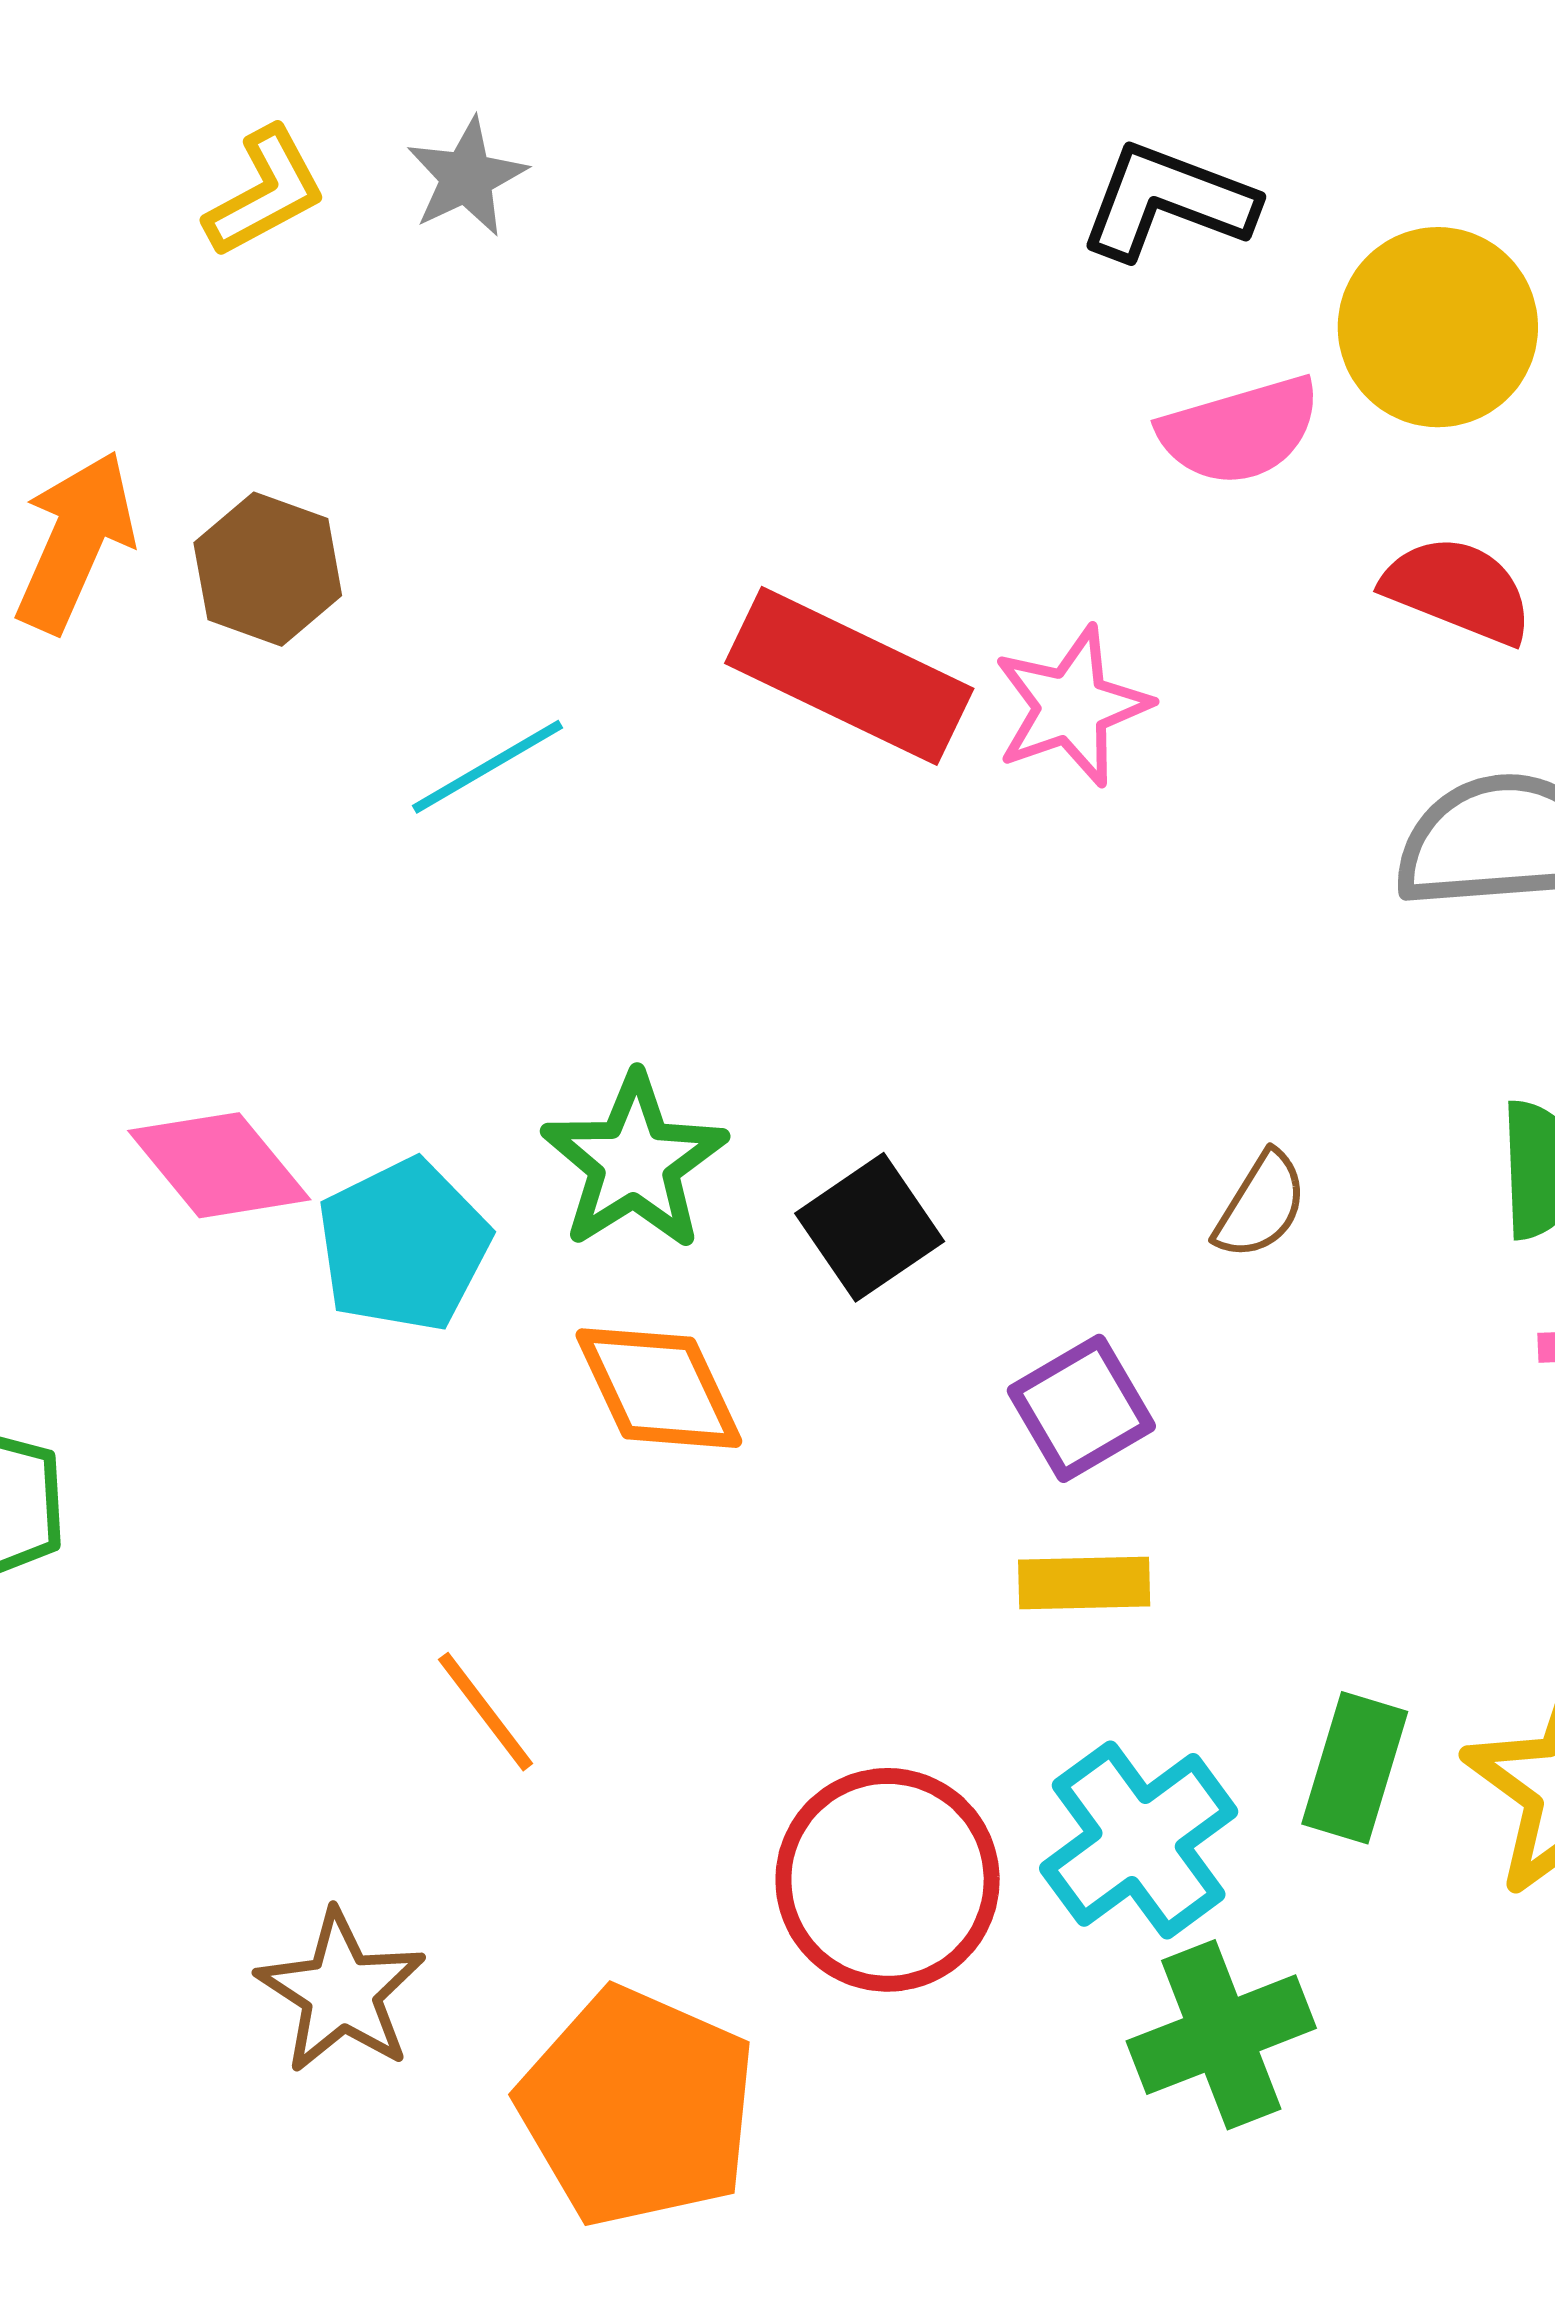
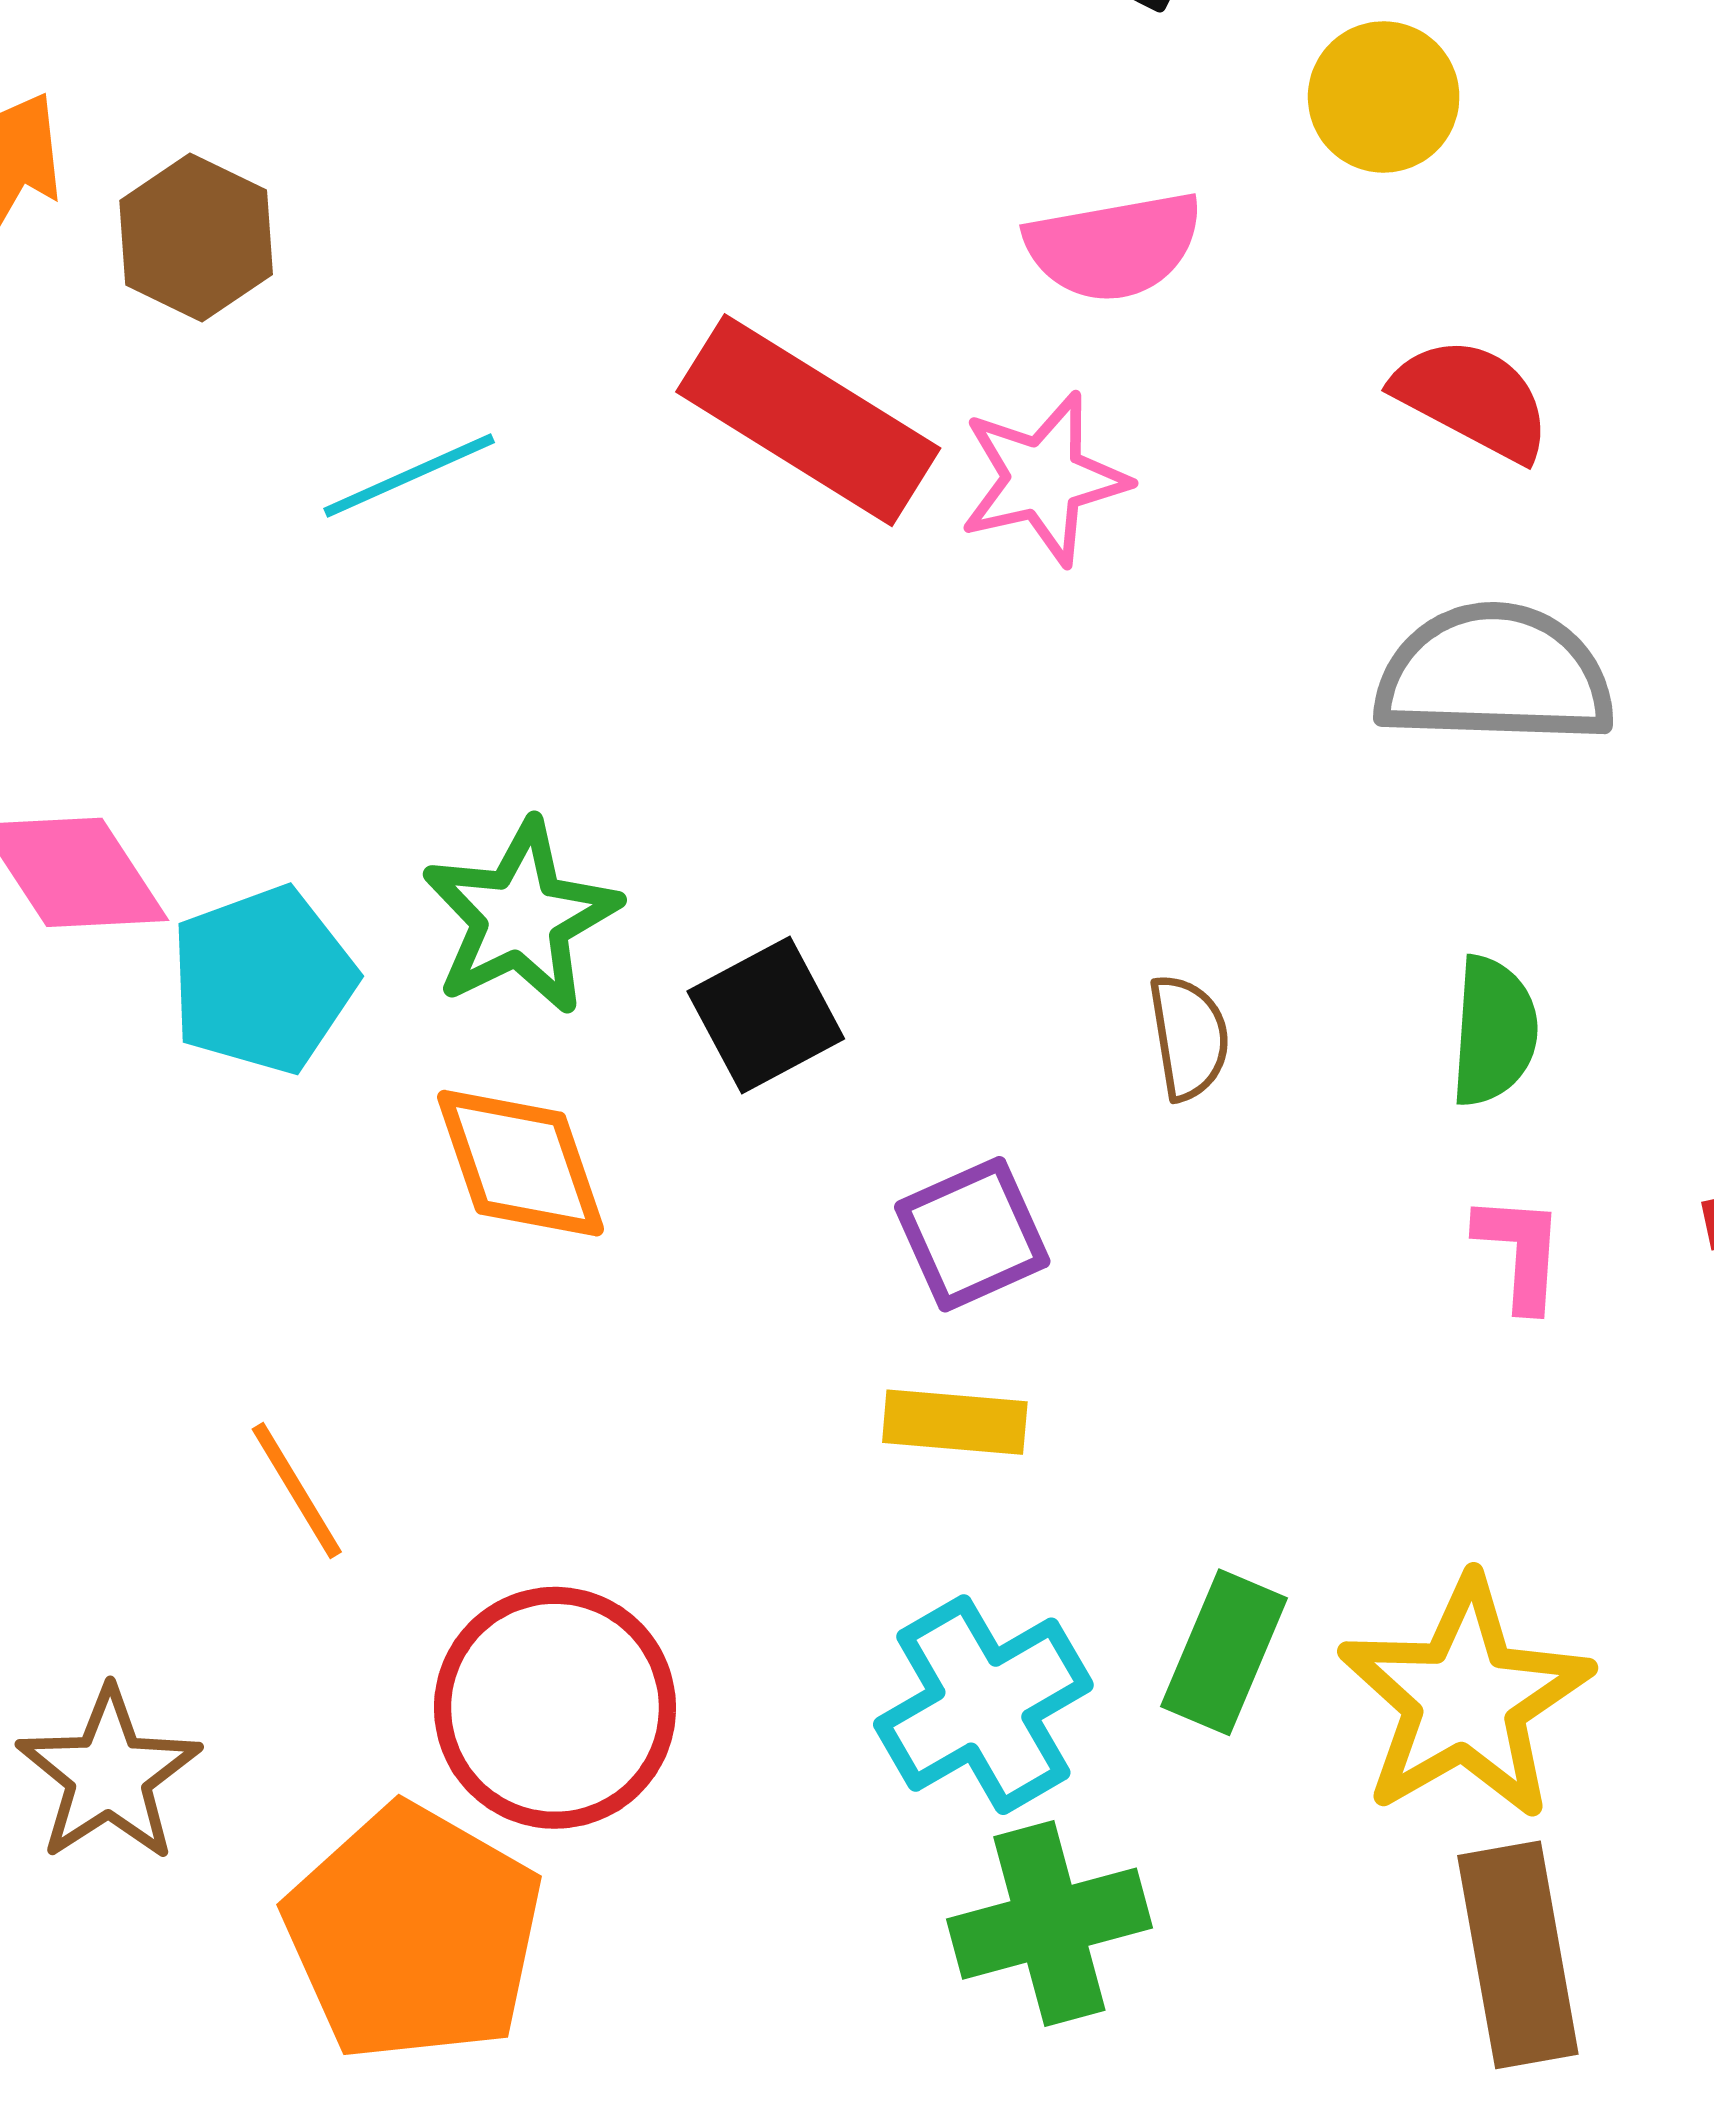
yellow circle: (1438, 327) -> (1384, 97), moved, size x0.7
pink semicircle: (1240, 431) -> (1114, 246), moved
brown semicircle: (1261, 1206) -> (1189, 1037), turned -47
red circle: (888, 1880) -> (555, 1708), moved

